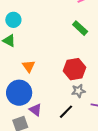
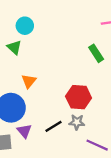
black line: (66, 112) -> (53, 126), moved

